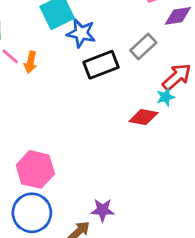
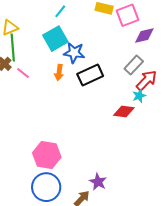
gray rectangle: (143, 46) -> (134, 65), moved
orange arrow: (30, 62) -> (59, 72), moved
purple star: (102, 210) -> (98, 182), turned 30

